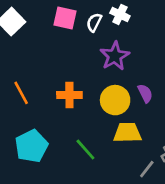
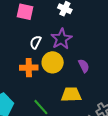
white semicircle: (94, 22) -> (36, 42), moved
yellow circle: (115, 100) -> (53, 62), moved

